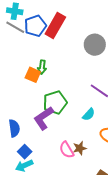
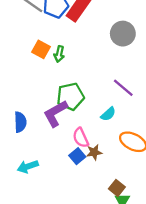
orange square: (33, 75) -> (41, 49), moved
pink semicircle: (67, 150) -> (81, 138), moved
blue square: (25, 152) -> (77, 156), moved

